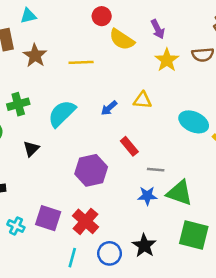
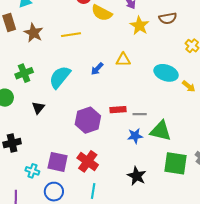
red rectangle: (129, 146) -> (118, 110), moved, turned -49
blue circle: (109, 253) -> (54, 192), moved
cyan line: (72, 258) -> (93, 191), moved

